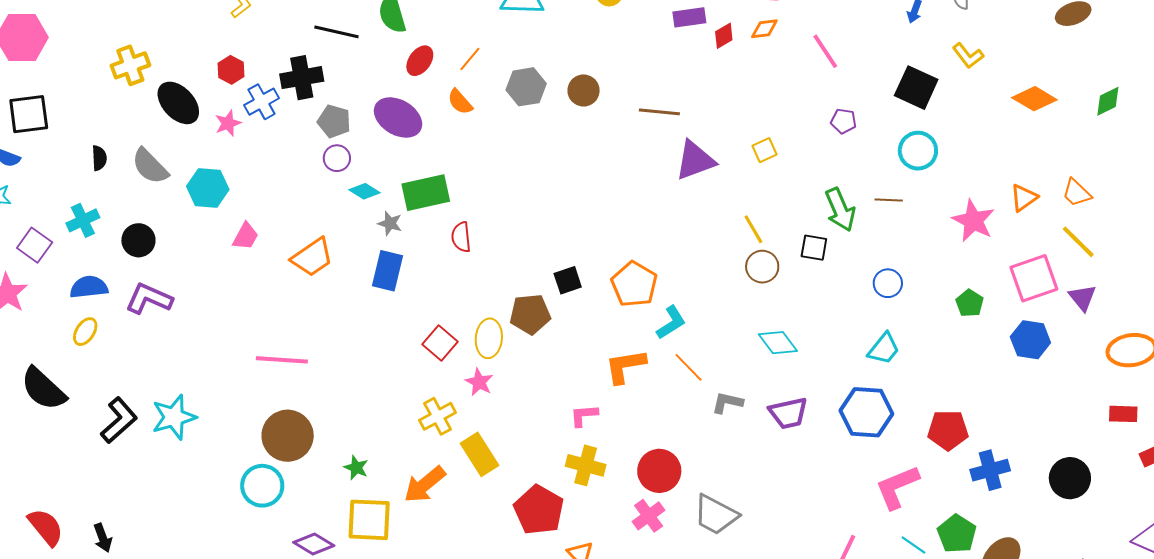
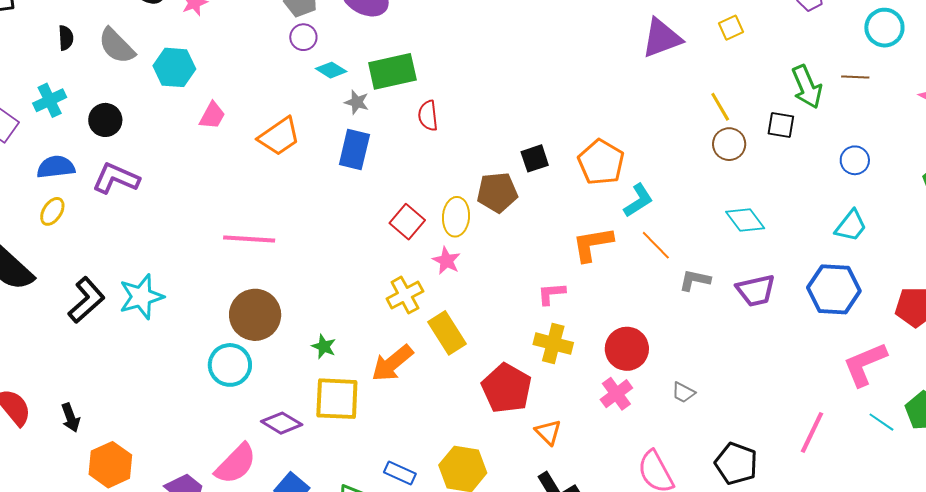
gray trapezoid: (716, 515) -> (683, 392), size x0.5

